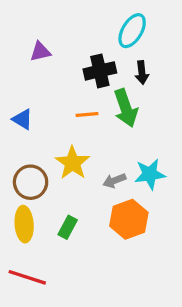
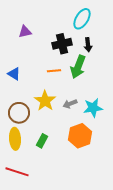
green arrow: (126, 108) -> (78, 67), turned 40
gray arrow: (114, 181) -> (70, 104), moved

